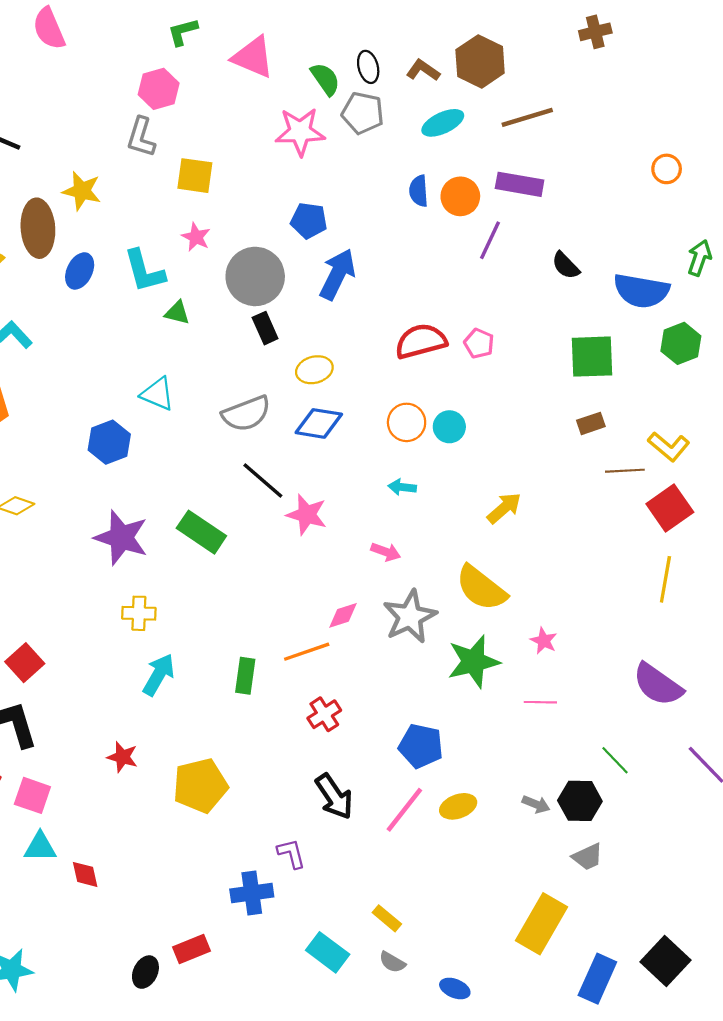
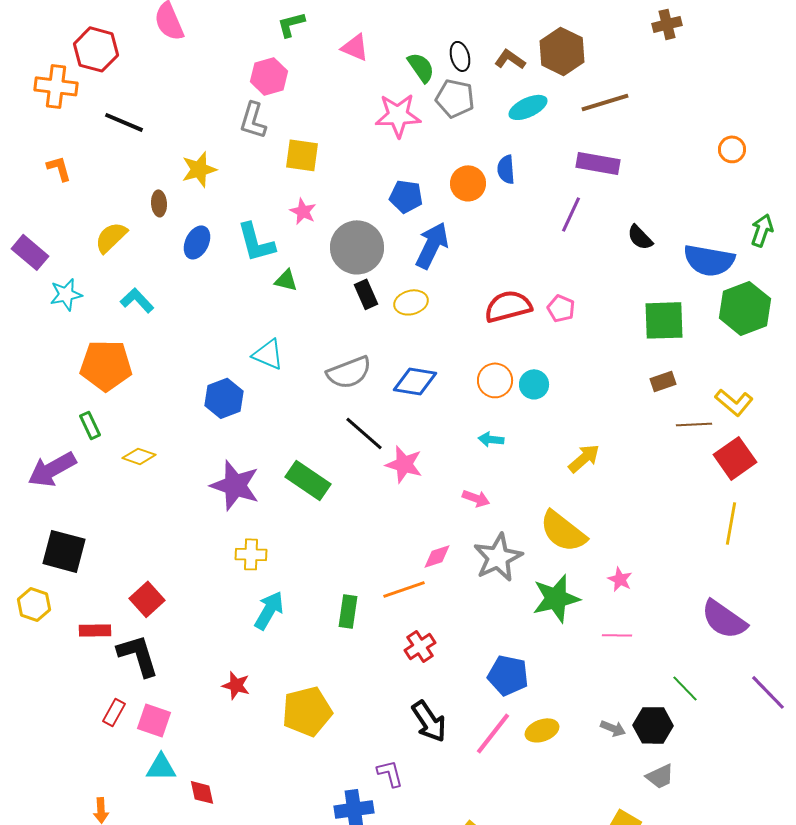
pink triangle: (253, 57) -> (355, 47), size x0.7
yellow star: (82, 191) -> (199, 169), turned -30
orange circle: (460, 196) -> (468, 183), moved
brown ellipse: (38, 228) -> (159, 203), size x0.5
green hexagon: (681, 343) -> (745, 308), size x1.4
yellow ellipse: (314, 370) -> (411, 302), moved

